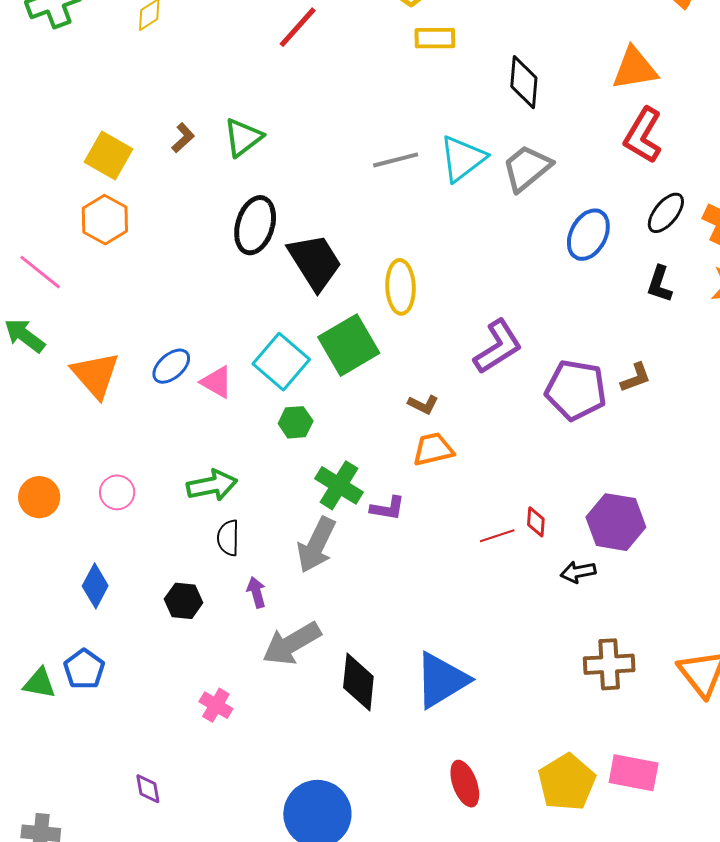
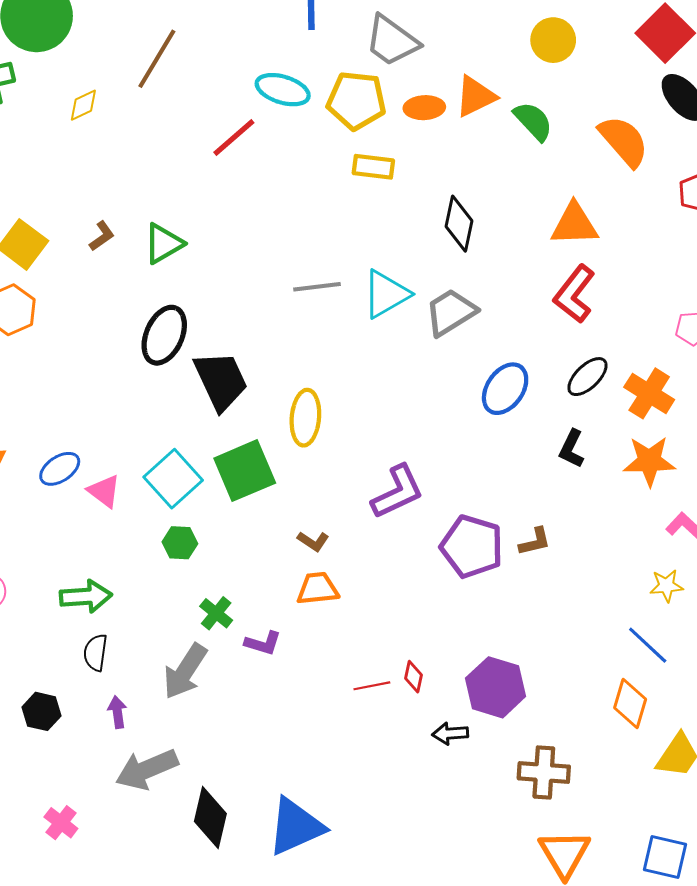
green cross: (339, 485) -> (216, 613), size x0.7
brown cross: (609, 664) -> (544, 773), moved

